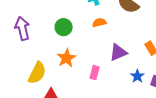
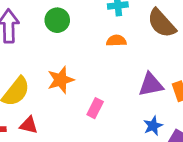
green circle: (64, 27) -> (57, 20), moved
purple triangle: (118, 52) -> (151, 85), moved

